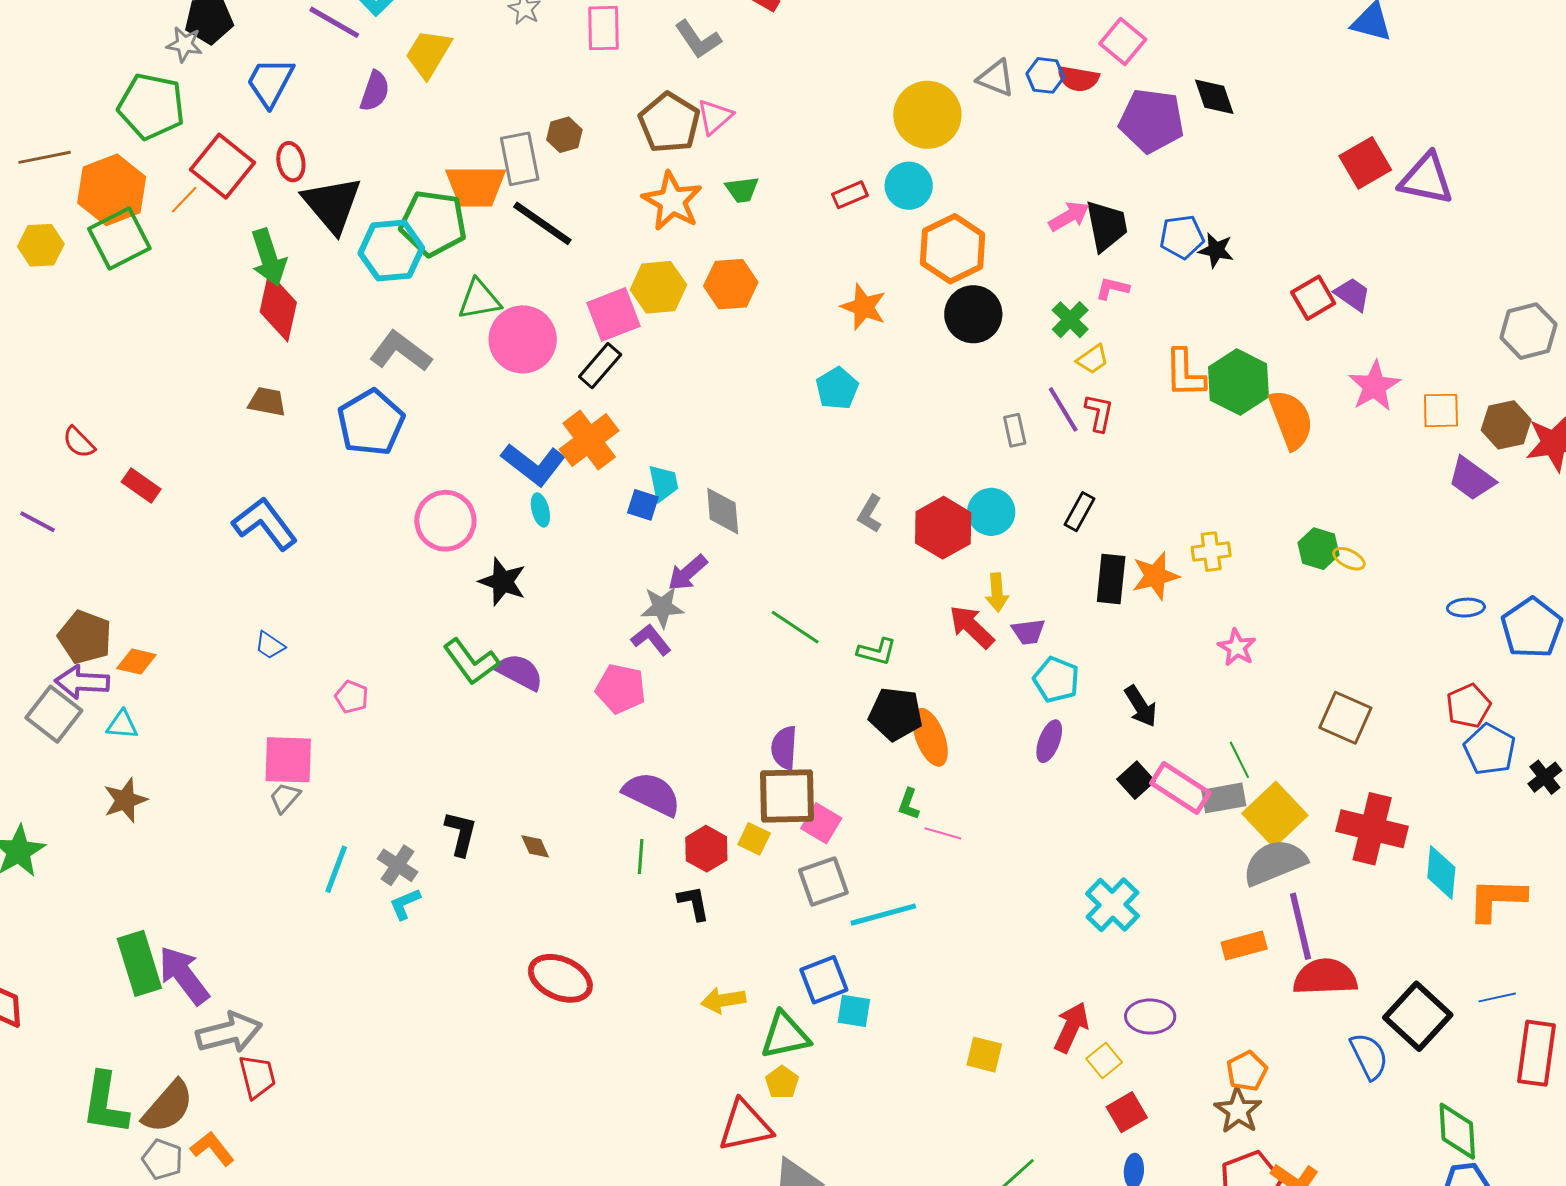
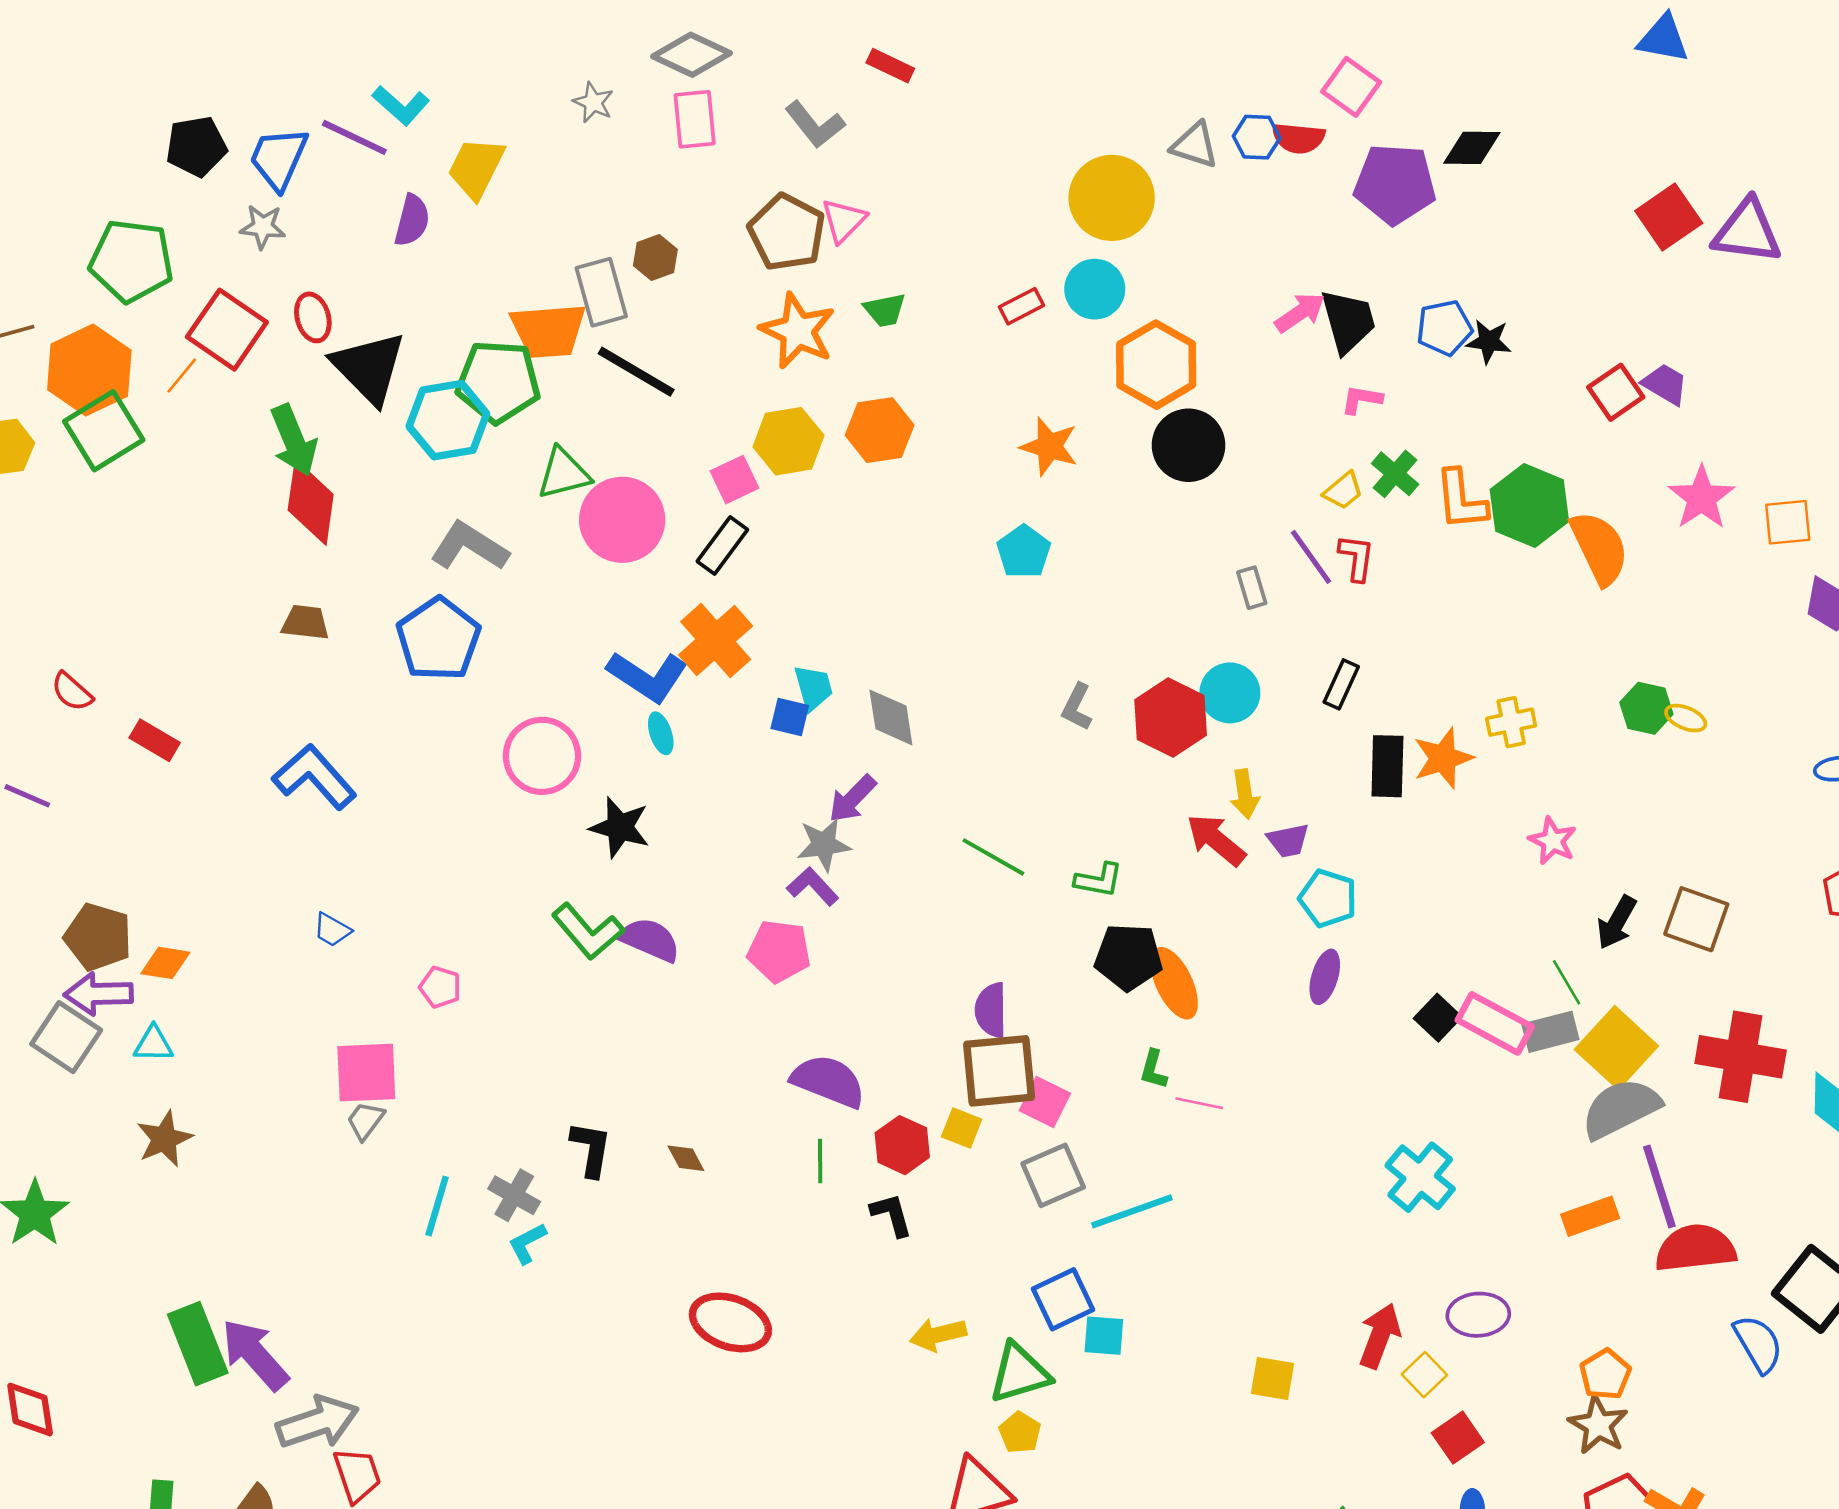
gray star: (184, 44) -> (263, 227), moved
blue trapezoid: (270, 82) -> (279, 158), moved
black diamond: (1214, 97) -> (1472, 148), turned -66
pink square: (614, 314) -> (734, 480), size x0.7
green cross: (1070, 320) -> (1395, 474), moved
black arrow: (1141, 706) -> (1617, 922), moved, turned 66

